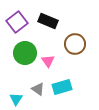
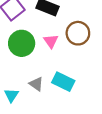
pink triangle: (48, 61) -> (51, 41), moved
cyan rectangle: (62, 87) -> (63, 82), turned 42

